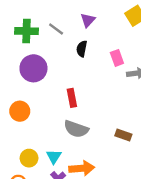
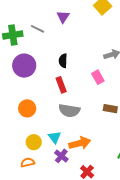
black semicircle: (82, 49) -> (63, 61), moved
pink rectangle: (117, 58) -> (98, 77), moved
orange circle: (20, 111) -> (27, 108), moved

